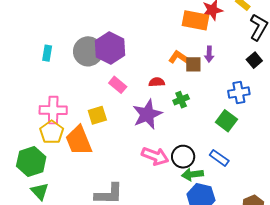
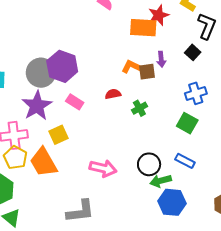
black square: (254, 60) -> (193, 52), moved
purple star: (147, 114) -> (37, 106), moved
pink arrow: (155, 156) -> (103, 168), moved

